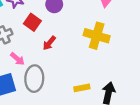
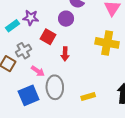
red arrow: (49, 43) -> (65, 54), turned -32
yellow rectangle: (82, 88) -> (88, 97), moved

